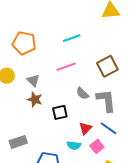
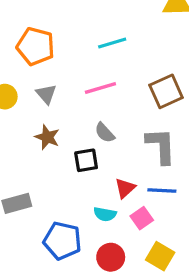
gray triangle: (33, 80) -> (46, 94), moved
gray semicircle: (82, 93) -> (105, 133), moved
blue line: (108, 128) -> (162, 191), turned -36

